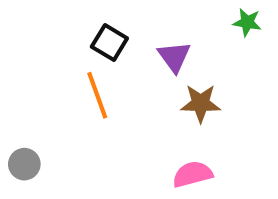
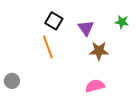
green star: (247, 22) -> (122, 22), moved

